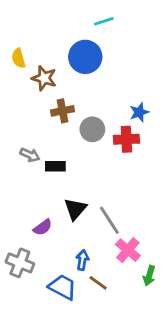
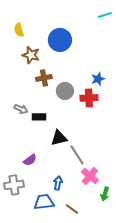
cyan line: (104, 21) -> (105, 15), moved
yellow semicircle: (18, 58) -> (19, 30), moved
black triangle: (75, 209) -> (59, 138), moved, turned 36
gray cross: (20, 263) -> (14, 185), turned -30
brown line: (98, 283) -> (72, 209), moved
blue trapezoid: (63, 287) -> (44, 202), turned -35

